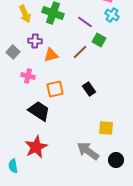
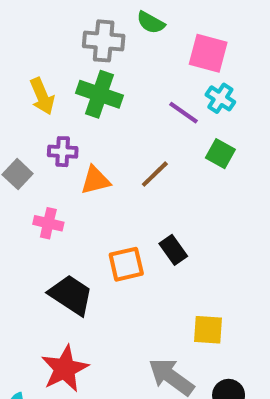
purple line: (85, 22) -> (184, 113), moved
green square: (99, 40) -> (220, 154), moved
orange square: (55, 89) -> (126, 264), moved

